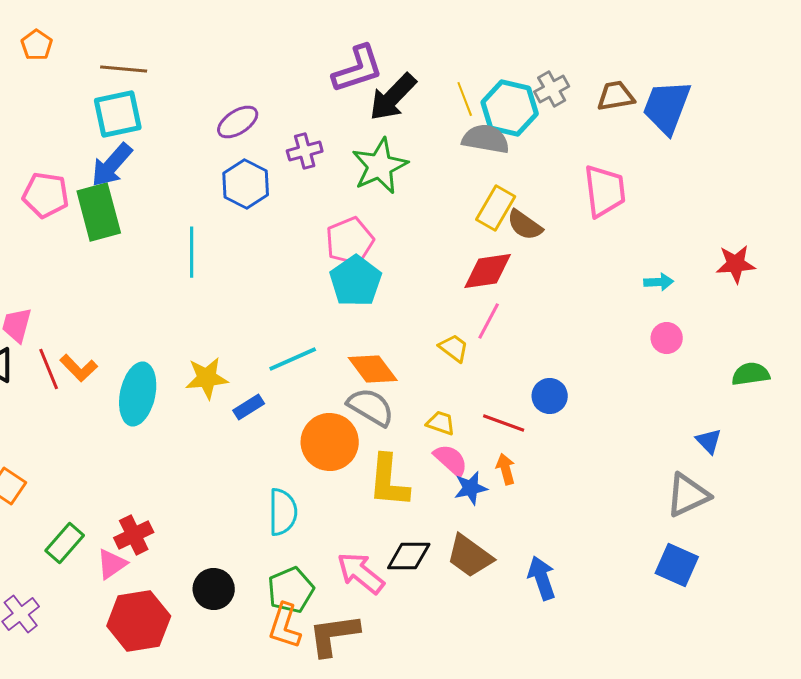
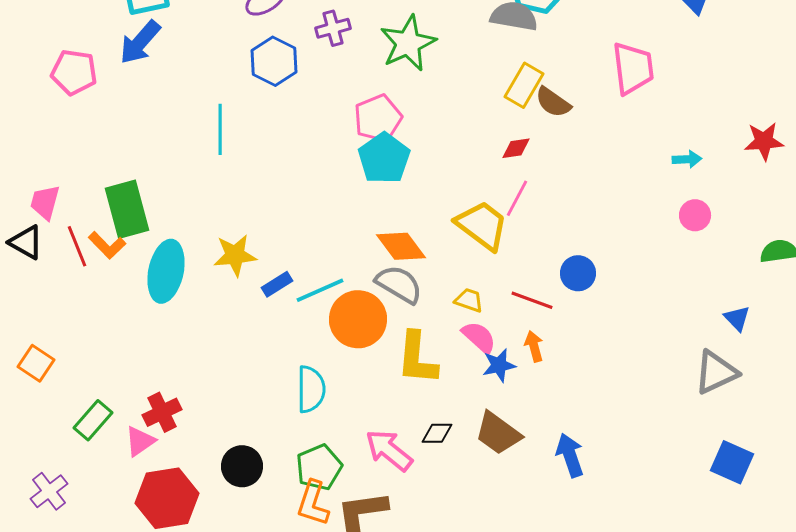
green rectangle: (99, 212) -> (127, 209), moved
red diamond: (488, 271) -> (516, 148), size x0.6
yellow trapezoid: (454, 348) -> (482, 225), size x1.8
cyan line: (293, 359) -> (320, 290), moved
black diamond: (409, 556) -> (437, 433), size x0.7
blue square: (677, 565) -> (732, 462), moved

